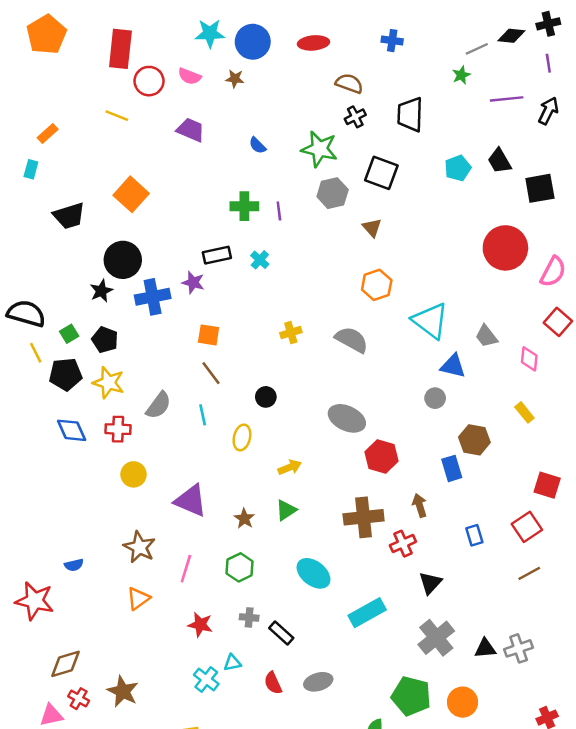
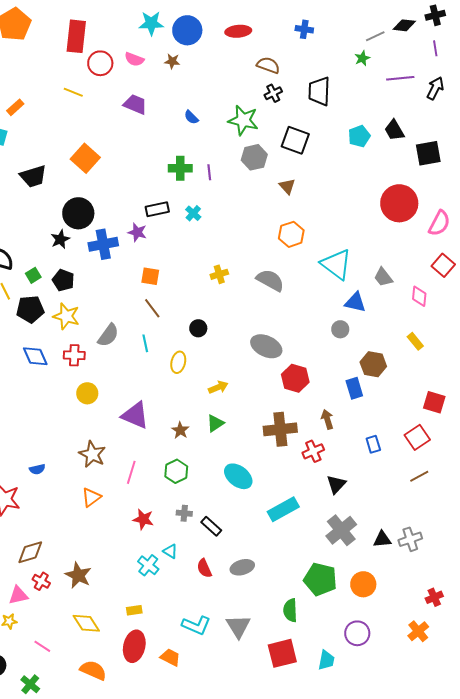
cyan triangle: (232, 663) -> (170, 551), turned 42

